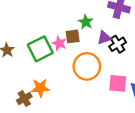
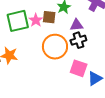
black cross: (118, 44) -> (78, 40), moved

